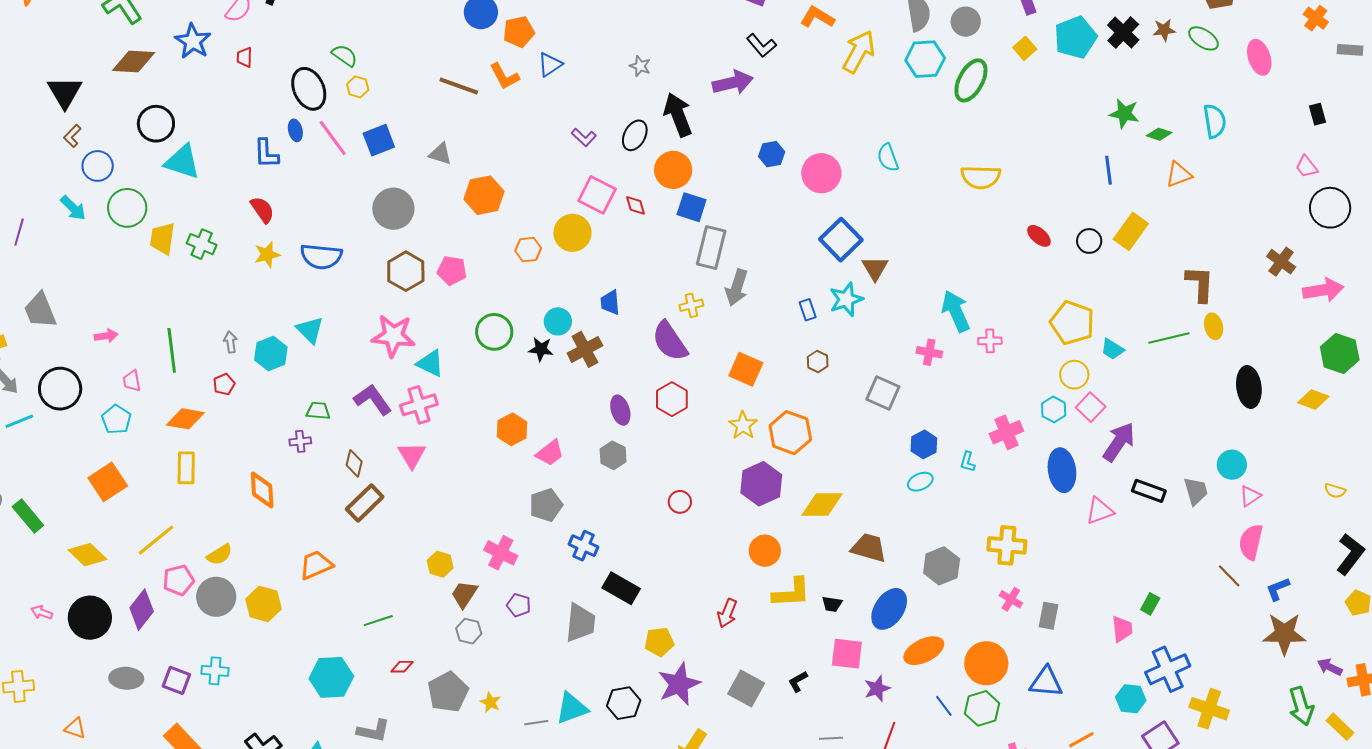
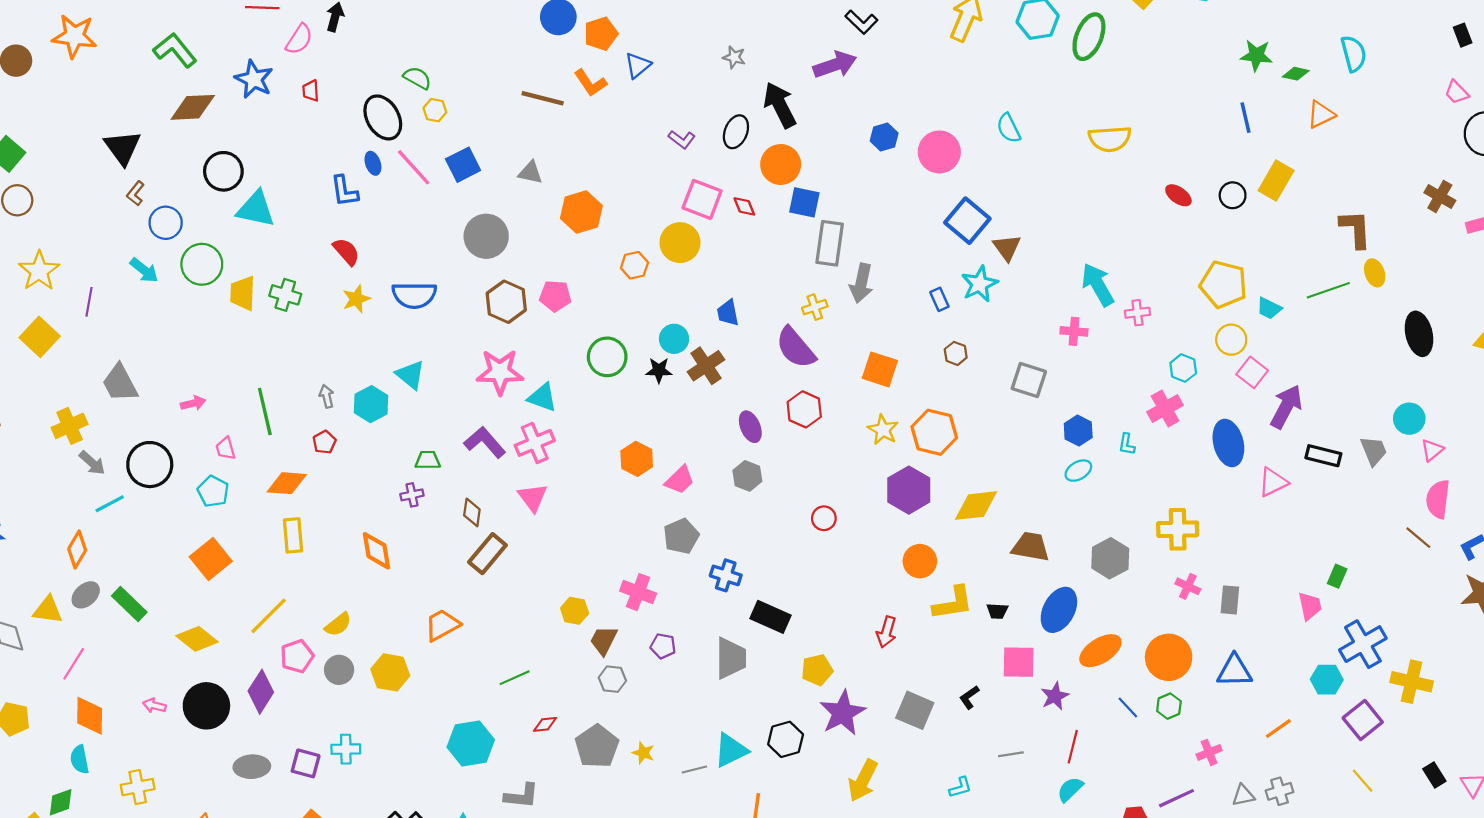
cyan hexagon: (1054, 409) -> (1183, 368), moved
gray circle: (216, 597) -> (339, 670), size x0.7
green hexagon: (982, 708) -> (1169, 706), size x0.7

